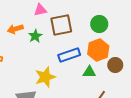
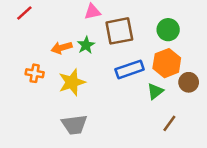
orange arrow: (15, 29) -> (62, 48), moved
green triangle: (89, 72) -> (155, 91), turned -40
yellow star: (45, 77) -> (72, 82), moved

